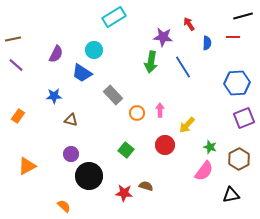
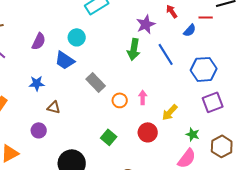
purple star: (163, 37) -> (146, 24), turned -30
red line: (233, 37) -> (206, 17), moved
blue semicircle: (207, 43) -> (190, 30), turned 40
blue hexagon: (237, 83) -> (204, 69), moved
purple square: (244, 118) -> (213, 102), moved
purple circle: (71, 154) -> (39, 130), moved

